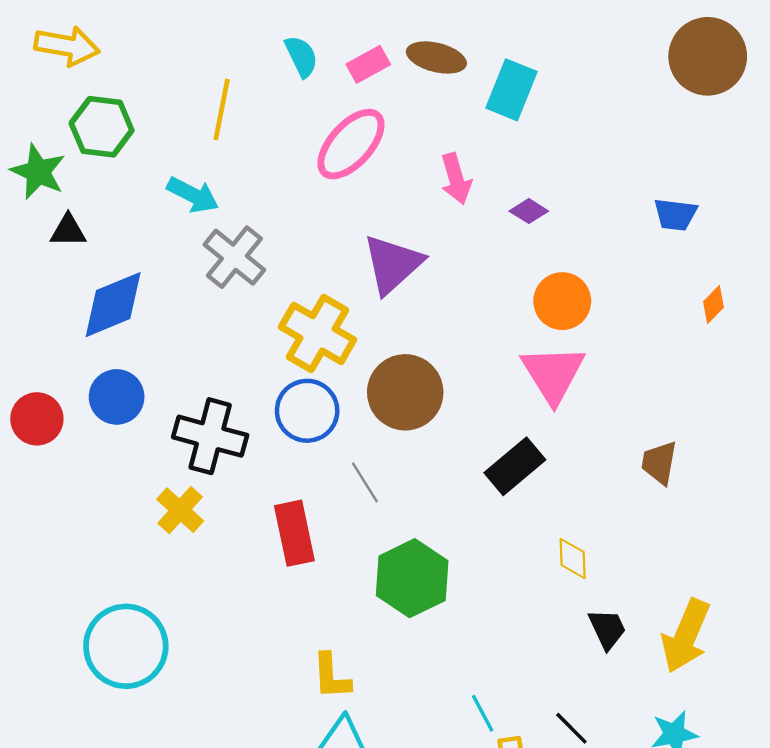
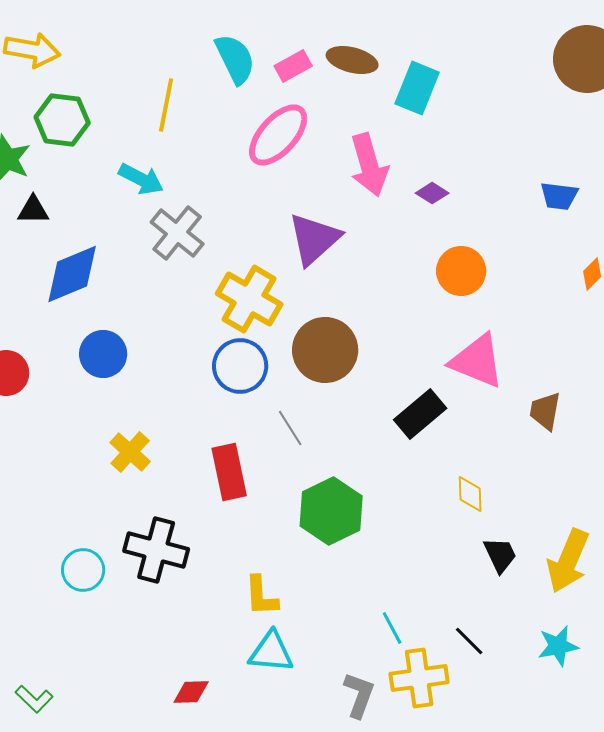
cyan semicircle: (301, 56) -> (235, 59), size x1.4
pink arrow: (456, 179) -> (369, 165), size x1.4
pink triangle: (553, 374) -> (477, 361), moved, turned -36
blue circle: (117, 397) -> (103, 354), moved
black cross: (210, 436) -> (156, 550), moved
cyan circle: (126, 646) -> (83, 570), size x0.6

